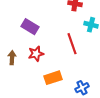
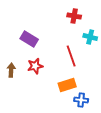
orange rectangle: (53, 78) -> (67, 85), moved
blue cross: (82, 88) -> (81, 100), turned 32

